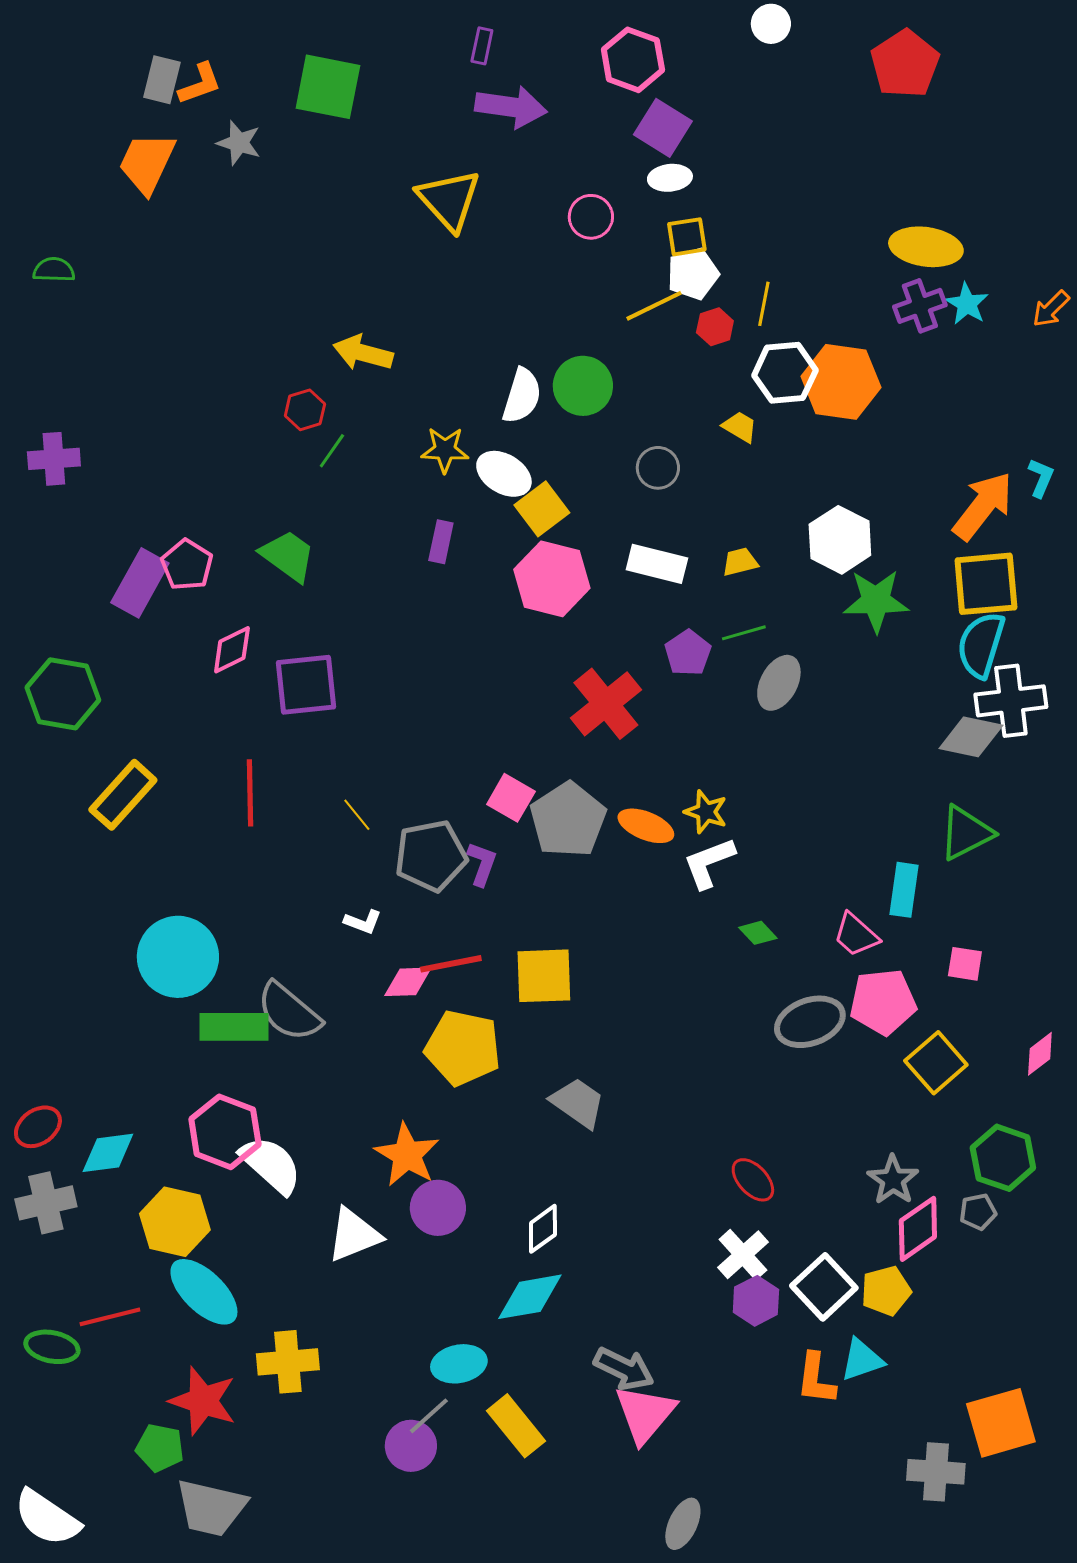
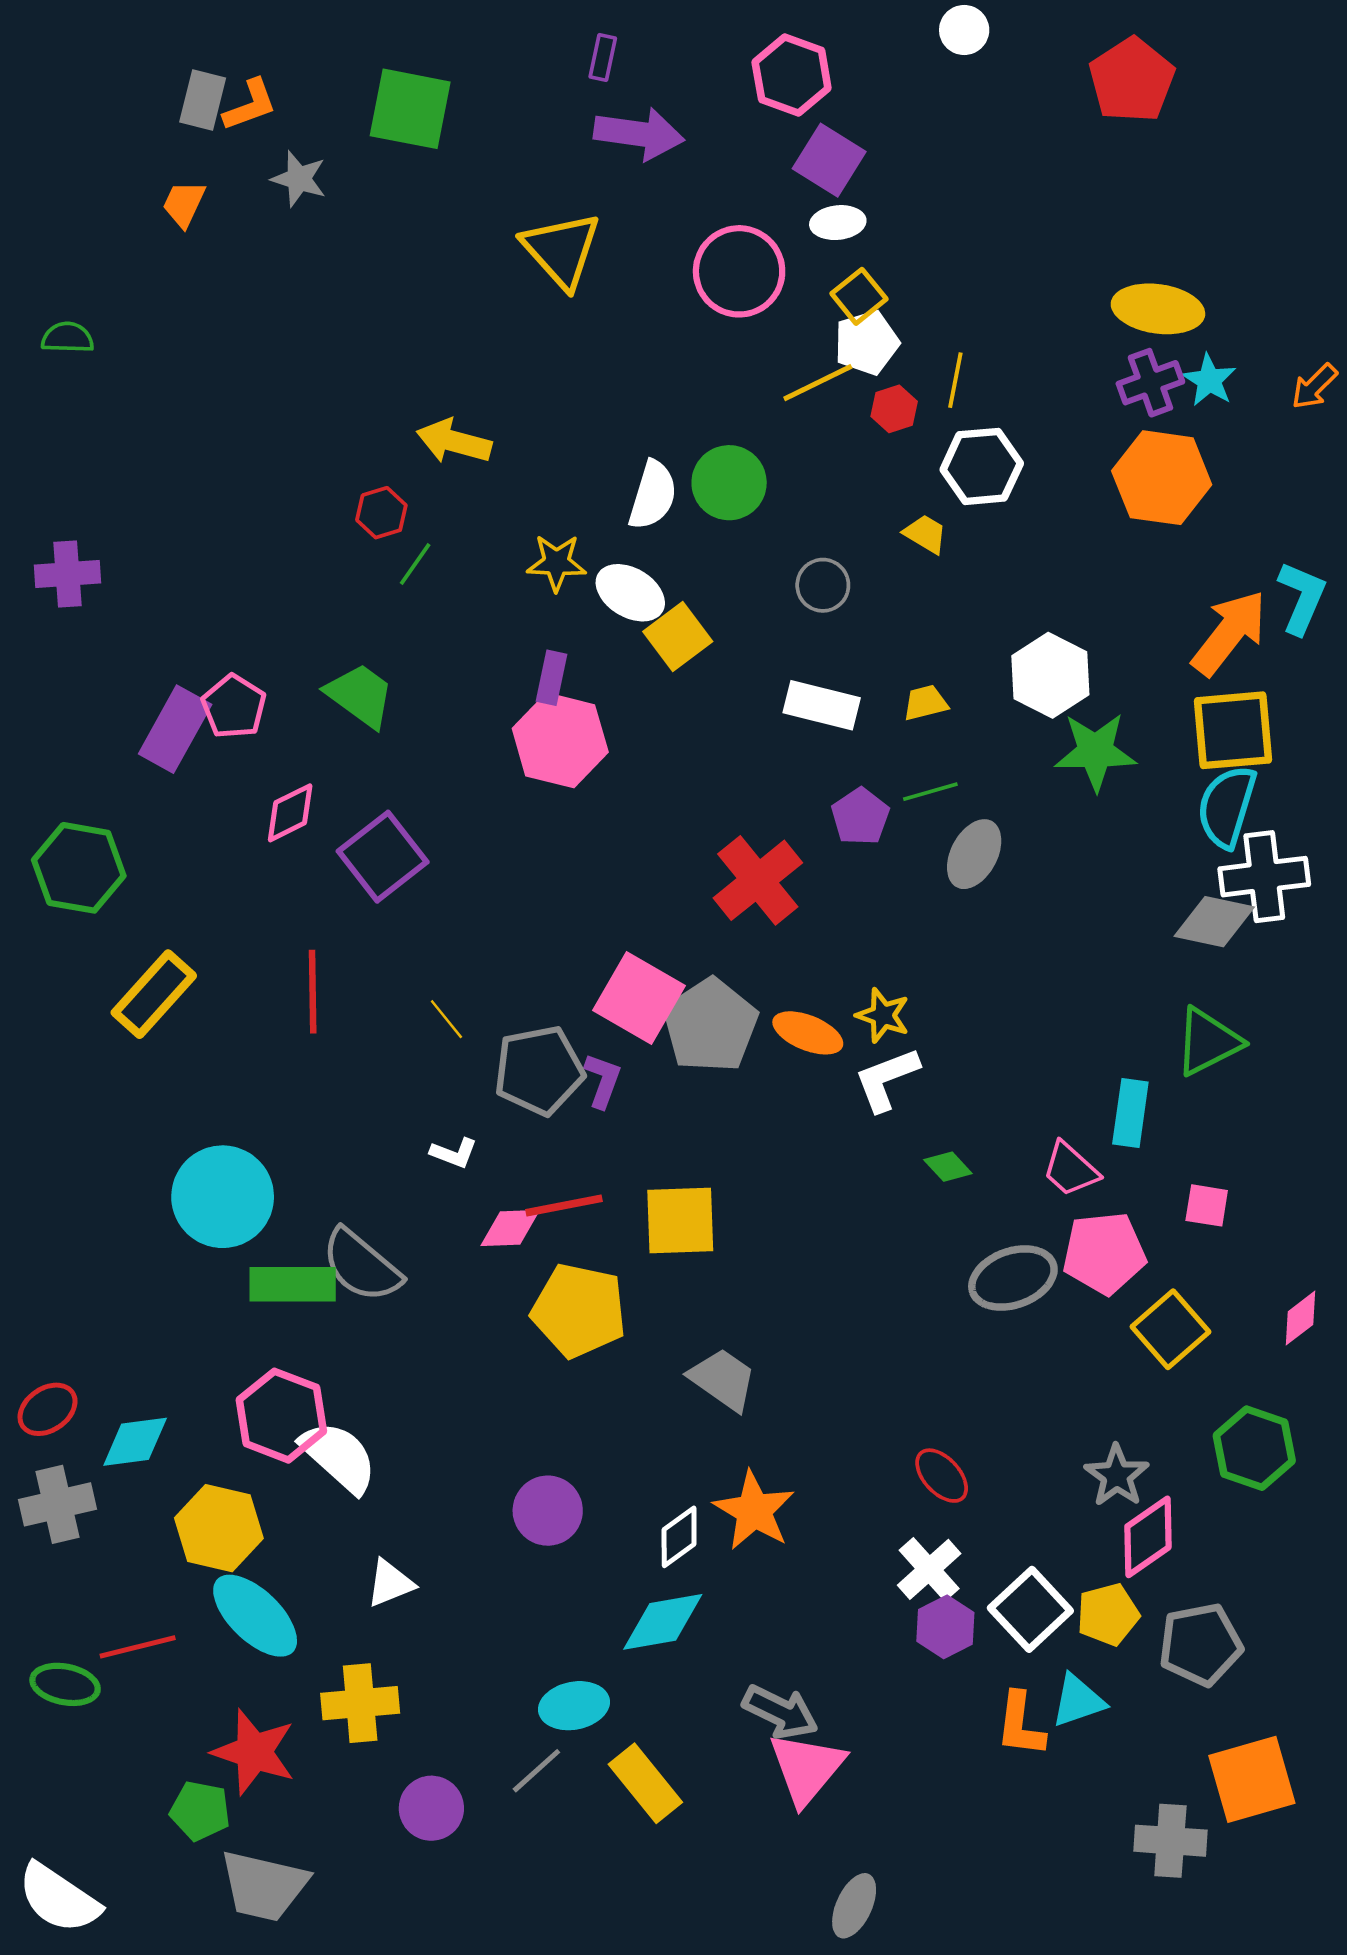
orange trapezoid: (147, 163) -> (184, 204), size x0.6
pink circle: (591, 217) -> (739, 271), size x1.6
yellow square: (687, 237) -> (859, 296), turned -30
orange hexagon: (841, 382) -> (1162, 478), moved
cyan L-shape: (1041, 478) -> (1302, 598), size x1.5
pink hexagon: (552, 579) -> (560, 740), moved
purple square: (306, 685) -> (383, 857), turned -32
pink square: (511, 798) -> (639, 998), size x1.5
orange star: (407, 1155) -> (754, 1511), moved
gray pentagon: (978, 1212) -> (1200, 1644), moved, size x1.8
white triangle: (354, 1235) -> (390, 1583), moved, size x0.7
purple circle: (411, 1446) -> (431, 1808), moved

